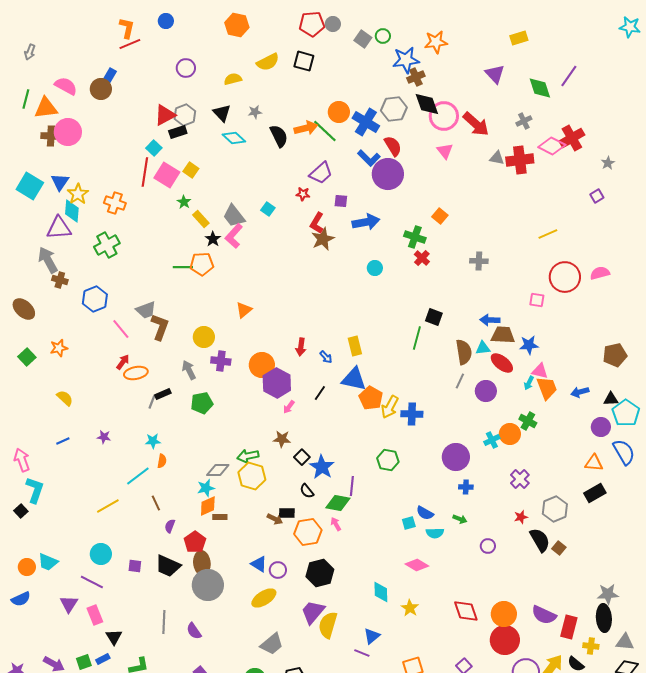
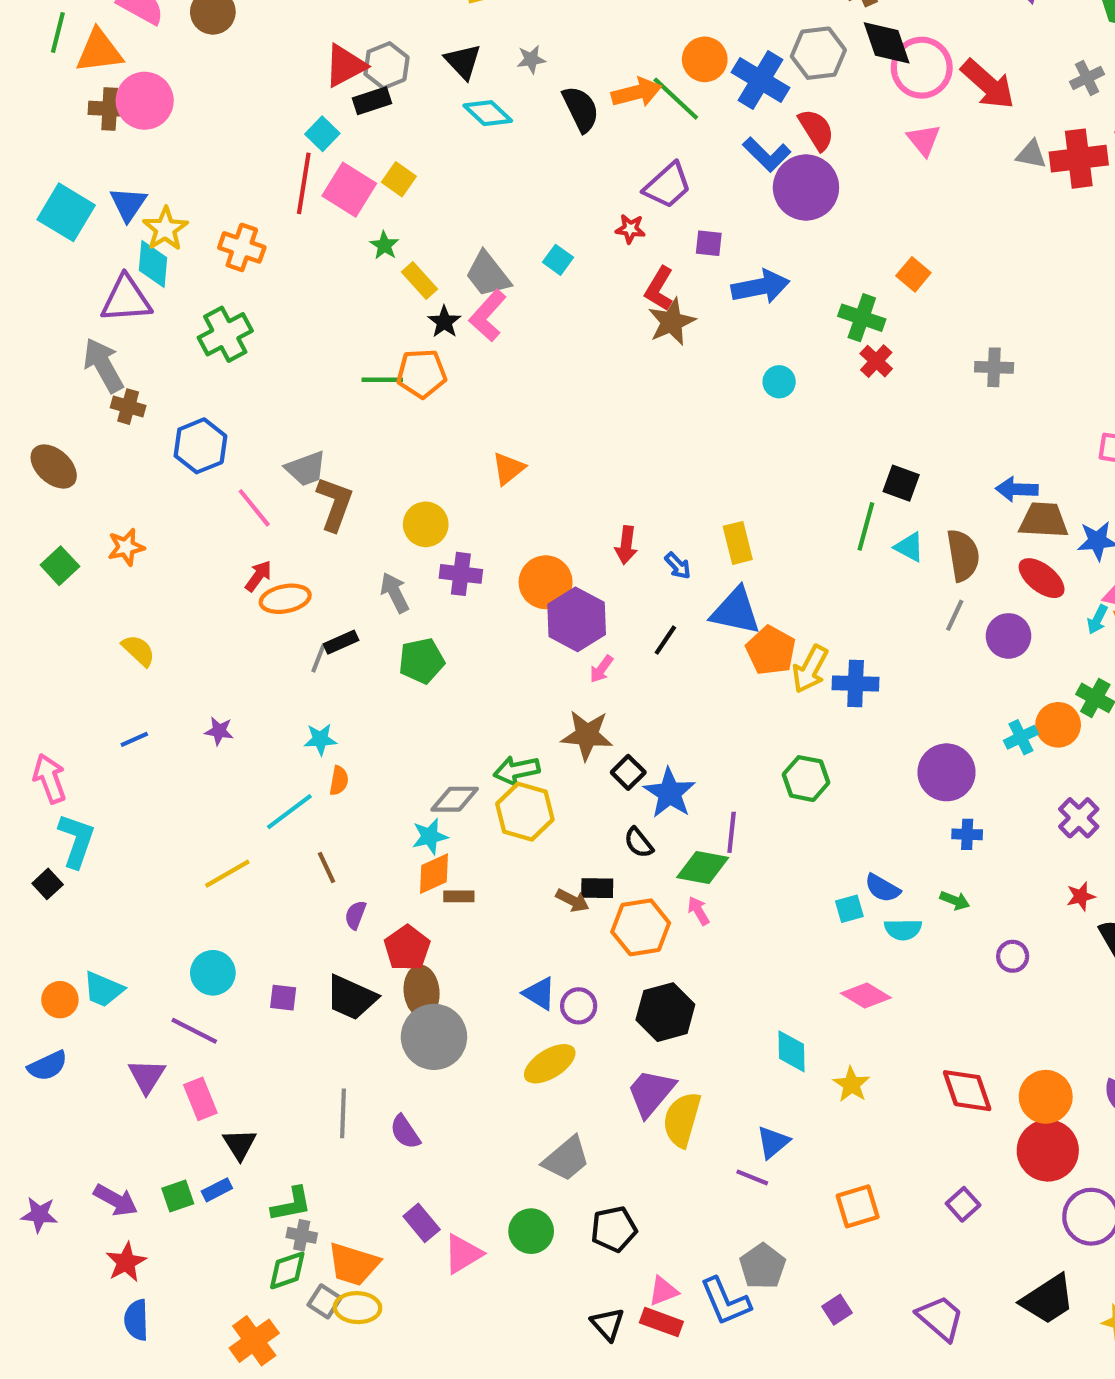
cyan triangle: (483, 348) -> (909, 547), moved, turned 35
brown star: (282, 439) -> (587, 735), size x1.4

